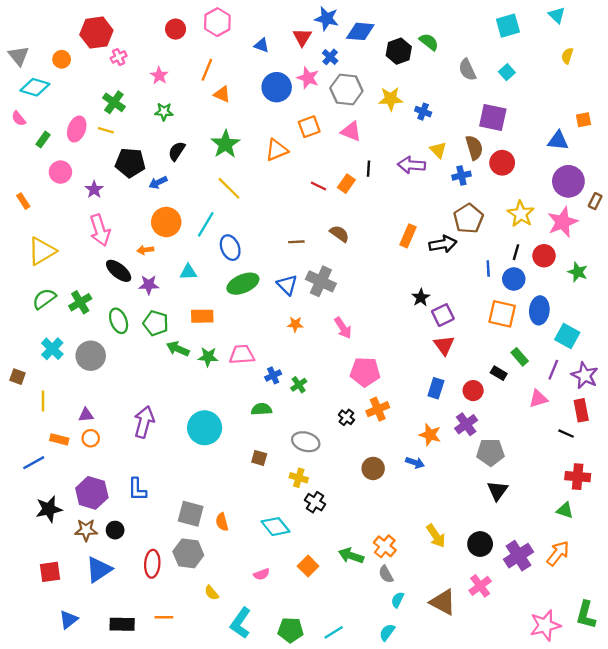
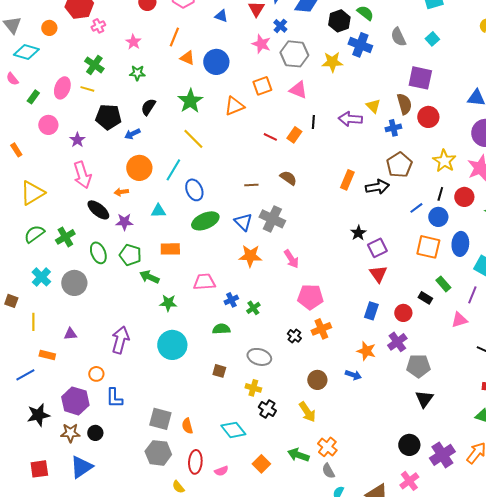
blue circle: (277, 87) -> (216, 62), moved
blue cross: (423, 112) -> (360, 45), moved, size x1.6
blue line: (488, 269) -> (416, 208), turned 56
orange star: (295, 324) -> (250, 256), size x1.6
green star: (208, 357) -> (168, 303), moved
orange circle: (91, 438) -> (96, 374), moved
yellow arrow: (436, 536) -> (307, 412), moved
red ellipse: (152, 564) -> (195, 462), moved

